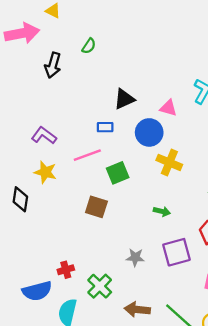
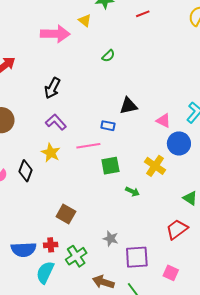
black arrow: (53, 65) -> (52, 88), moved
blue circle: (149, 132) -> (179, 143), moved
brown square: (96, 207) -> (66, 214), moved
green arrow: (162, 211) -> (132, 192), moved
purple square: (177, 252) -> (137, 257), moved
red cross: (66, 270) -> (51, 245), moved

